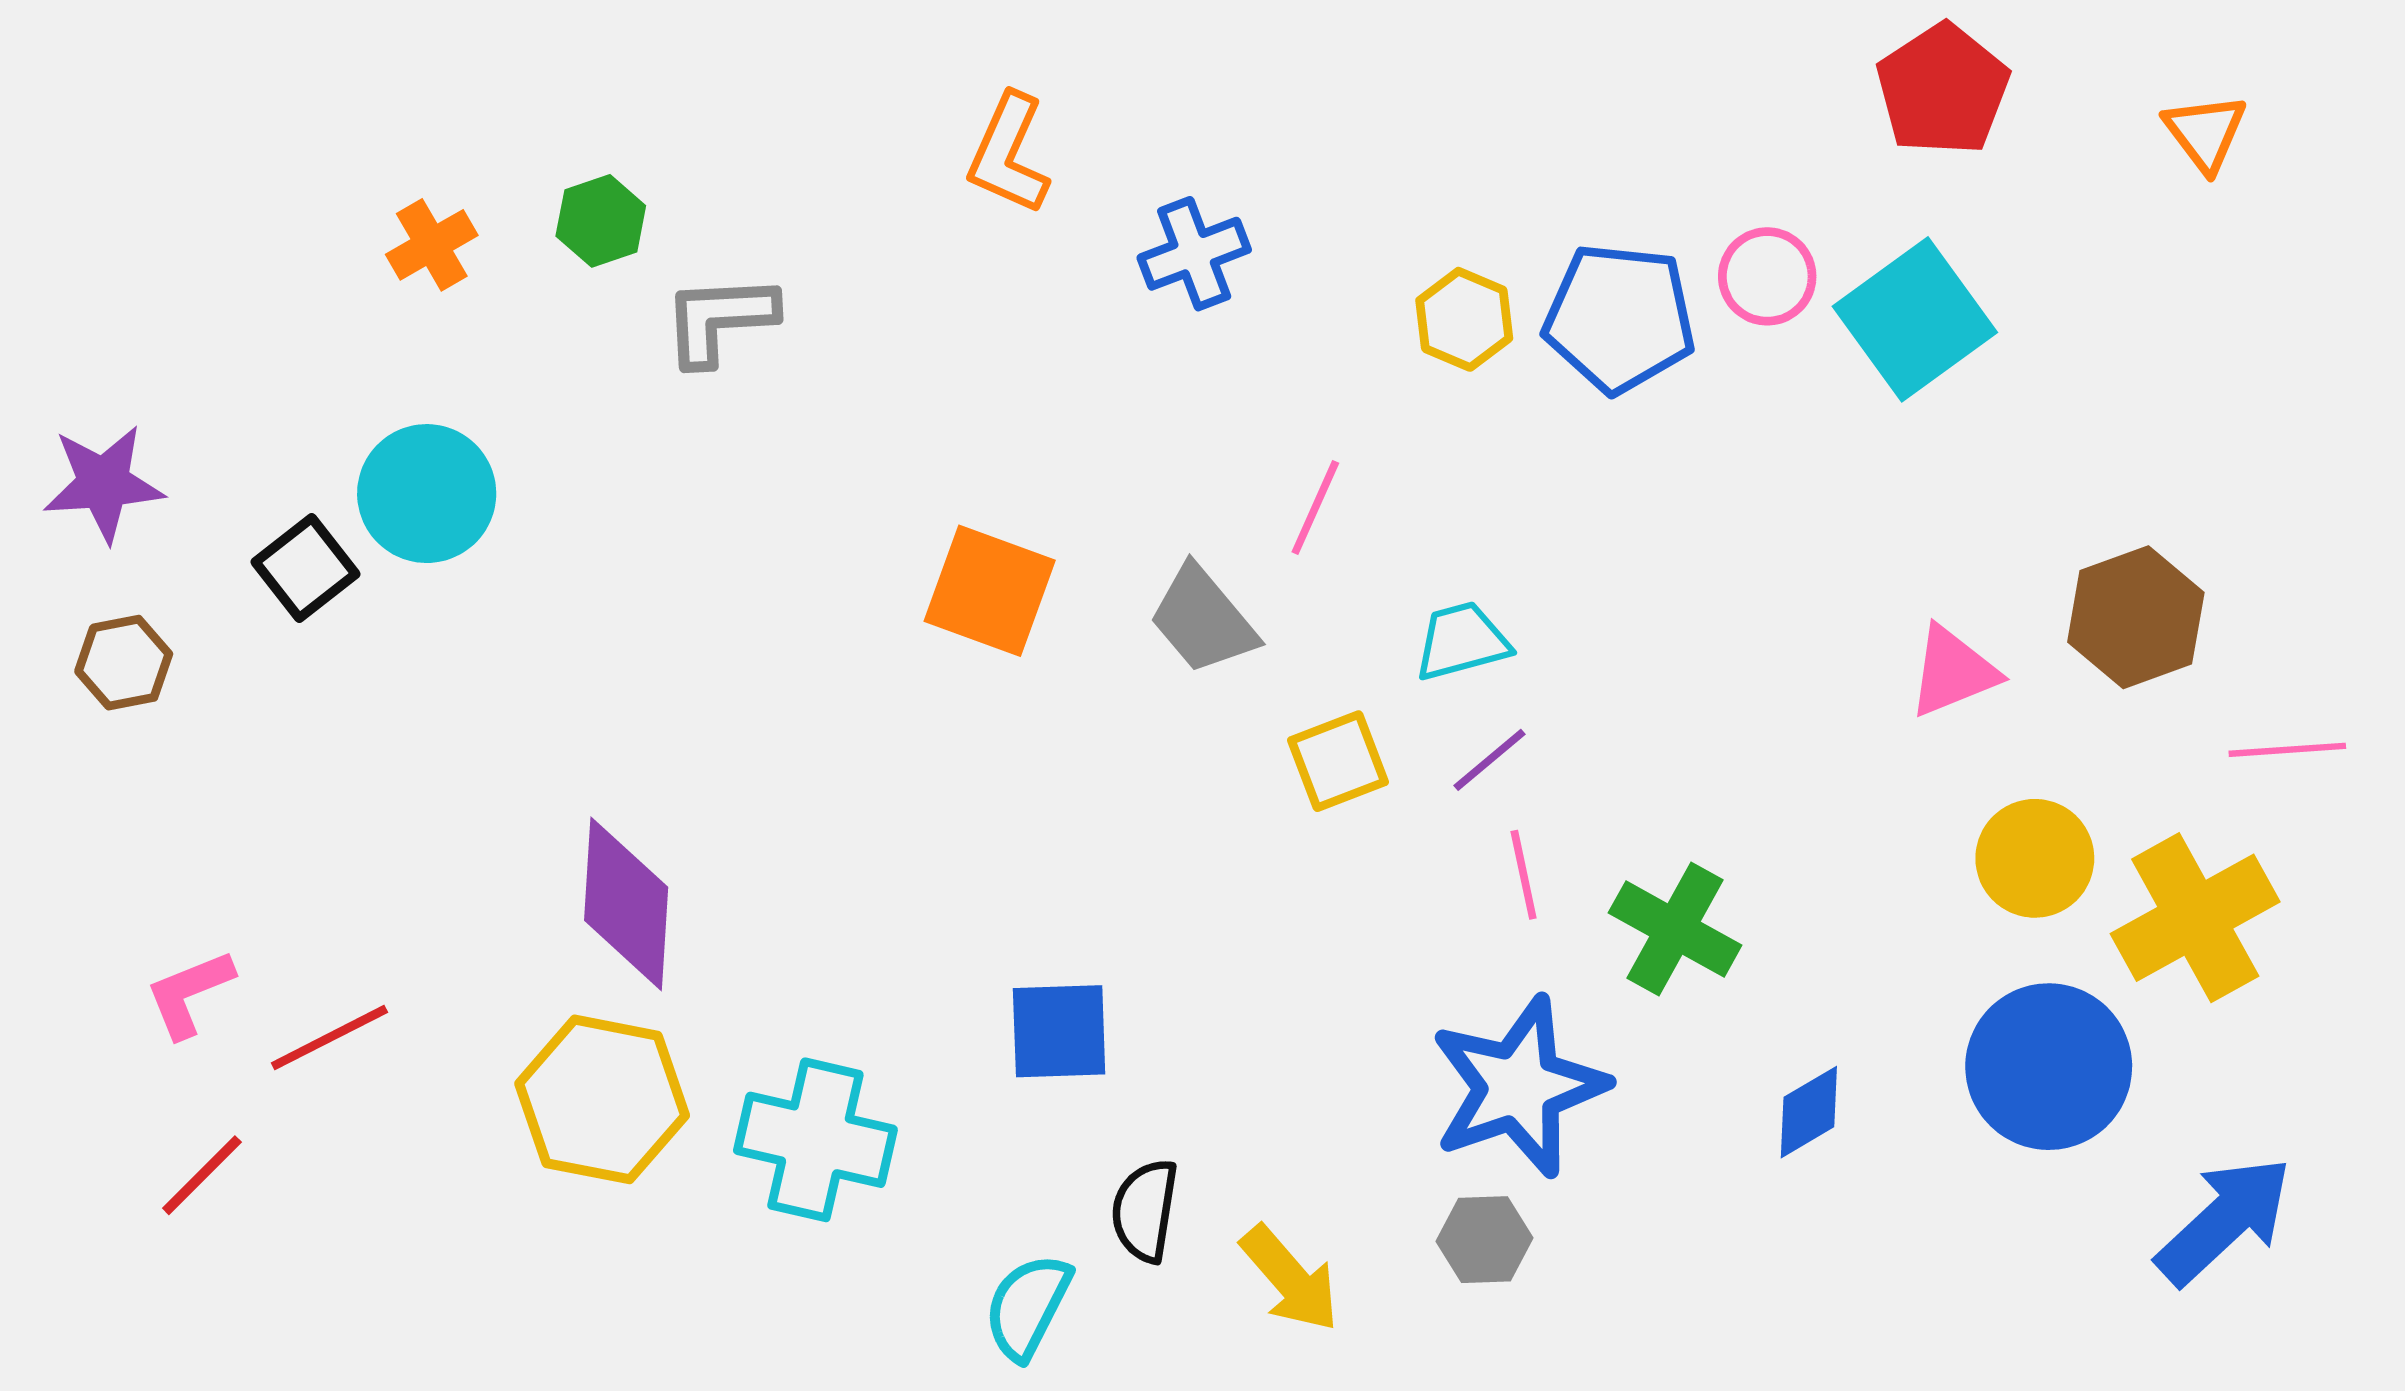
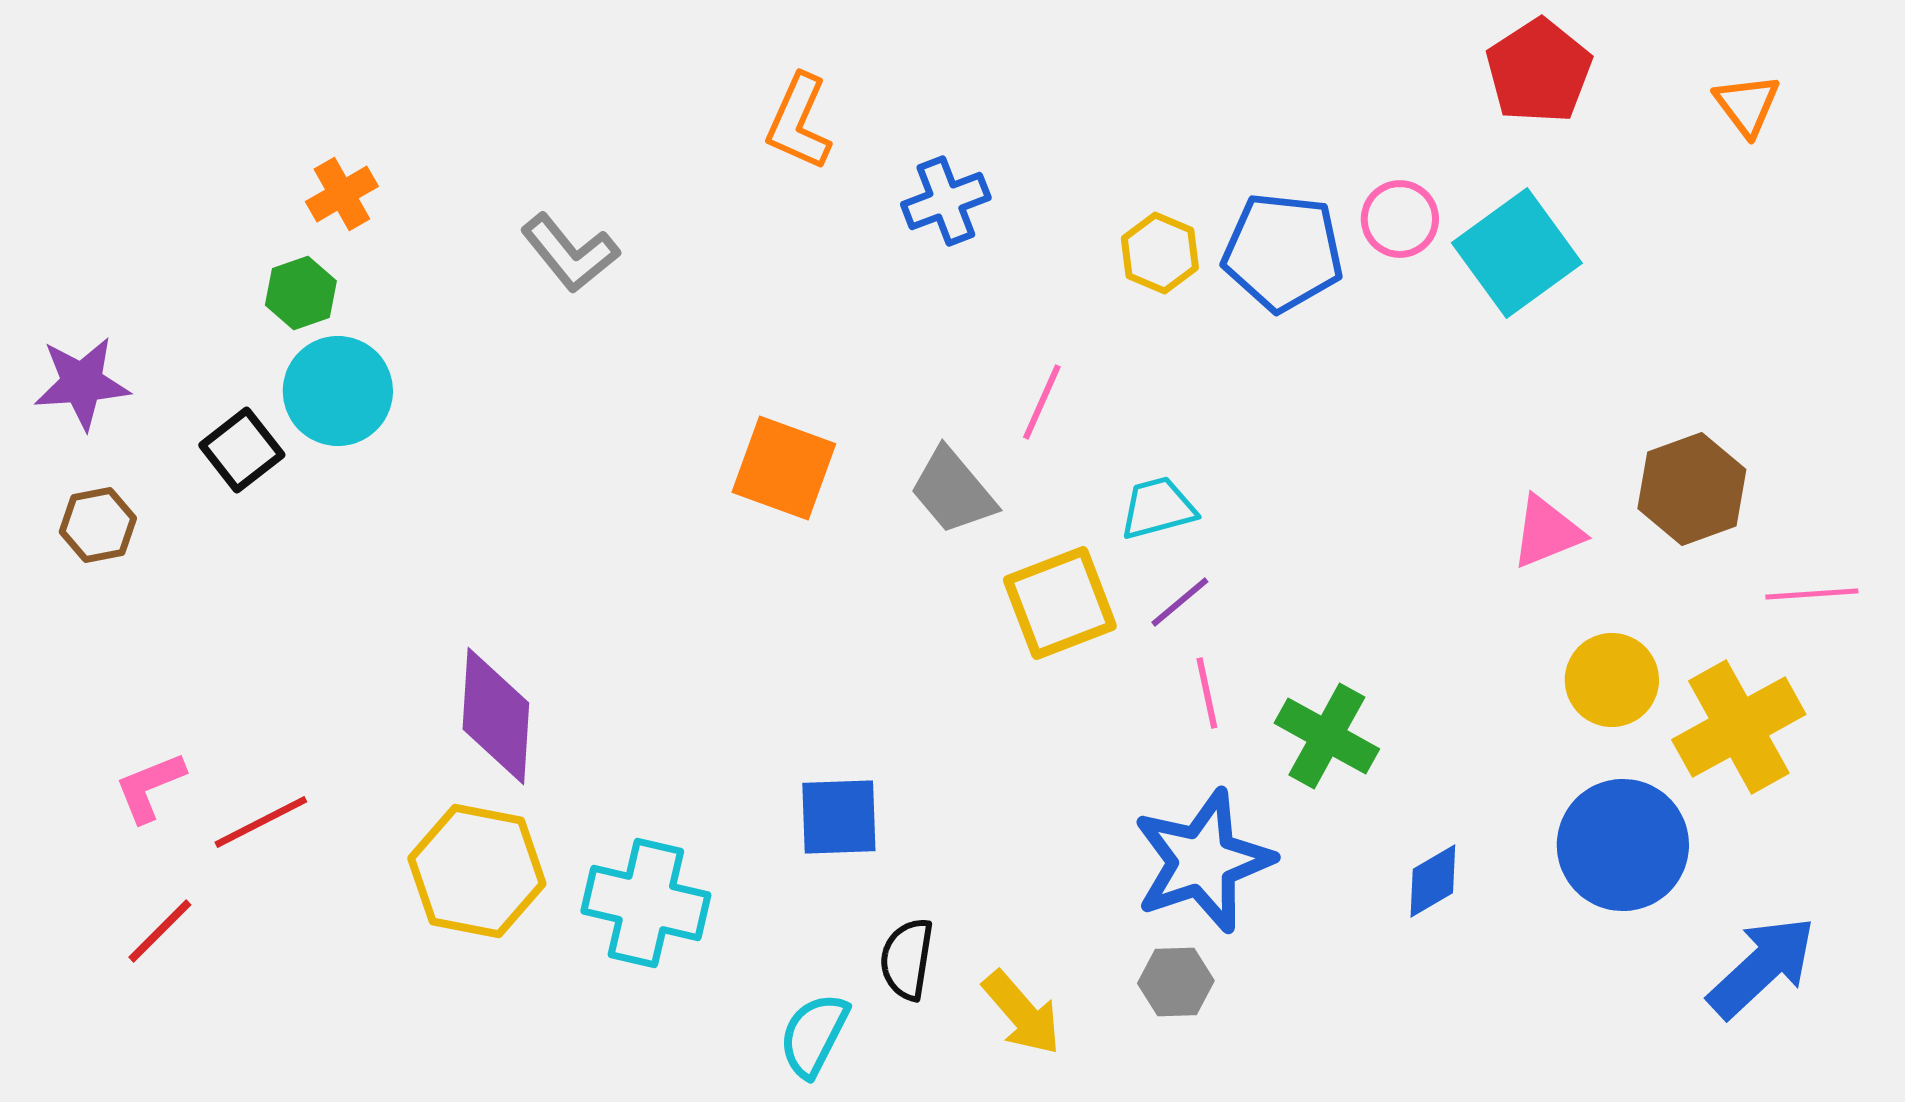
green hexagon: (601, 221) -> (301, 293), moved
gray L-shape: (720, 319) -> (570, 253), turned -126
yellow square: (1338, 761) -> (1060, 603), size x1.4

